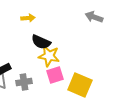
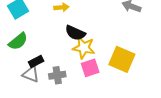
yellow square: (80, 85) -> (122, 59), moved

